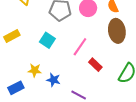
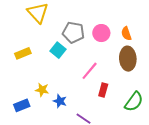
cyan square: (47, 40) -> (58, 50), moved
red rectangle: (95, 65) -> (103, 90), turned 56

